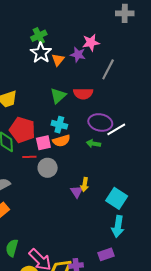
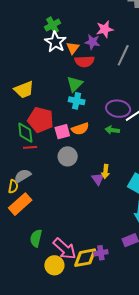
red semicircle: (83, 94) -> (84, 61), moved
cyan cross: (59, 125) -> (77, 101), moved
red line: (29, 157) -> (30, 147), moved

